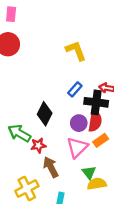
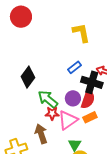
black diamond: (45, 114) -> (28, 77), moved
green arrow: (19, 133) -> (48, 99), moved
red star: (38, 145) -> (52, 113), moved

